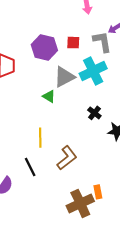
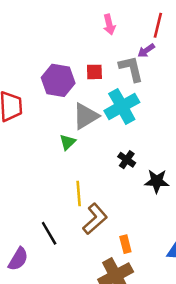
green triangle: (49, 96) -> (68, 142), turned 48
yellow line: (40, 138) -> (79, 193), moved
orange rectangle: (98, 192) -> (125, 244), moved

